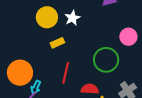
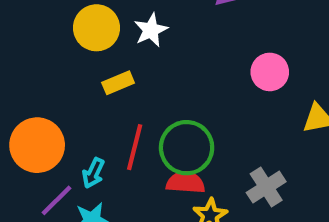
green circle: (106, 60) -> (187, 148), moved
cyan arrow: (36, 87) -> (93, 173), moved

